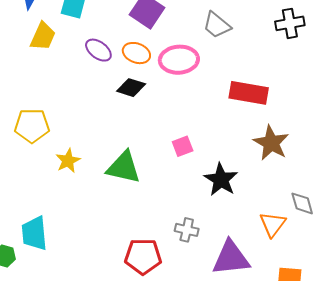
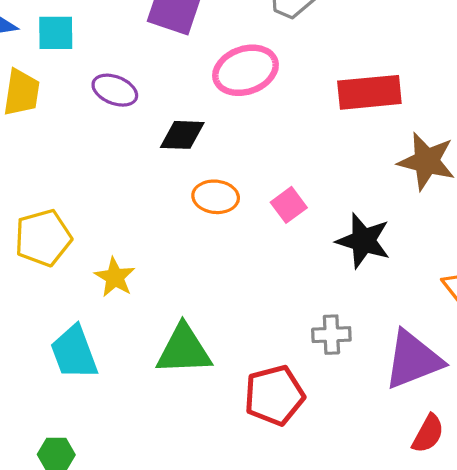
orange ellipse: (136, 53) -> (216, 197), moved
green triangle: (124, 167) -> (184, 350), moved
cyan trapezoid: (34, 233) -> (74, 352), moved

